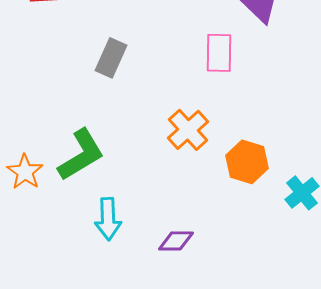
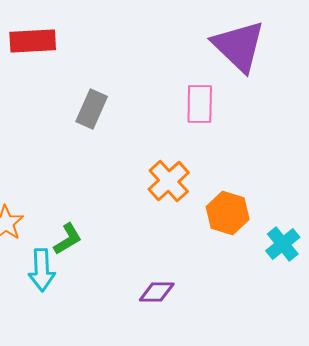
green L-shape: (81, 155) -> (68, 239), moved, size x0.6
cyan arrow: (108, 219) -> (42, 270), moved

